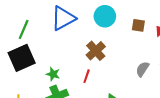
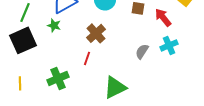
green star: (53, 74) -> (54, 25), moved

